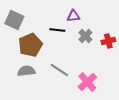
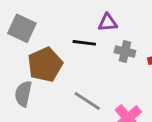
gray cross: (85, 36) -> (125, 52), turned -32
gray semicircle: (26, 71) -> (23, 94), moved, turned -72

